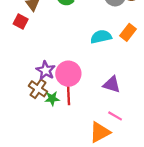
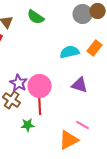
purple triangle: (112, 84) -> (80, 85), moved
green star: (52, 99) -> (28, 125), moved

